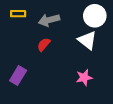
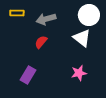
purple rectangle: (18, 75) -> (28, 75), moved

